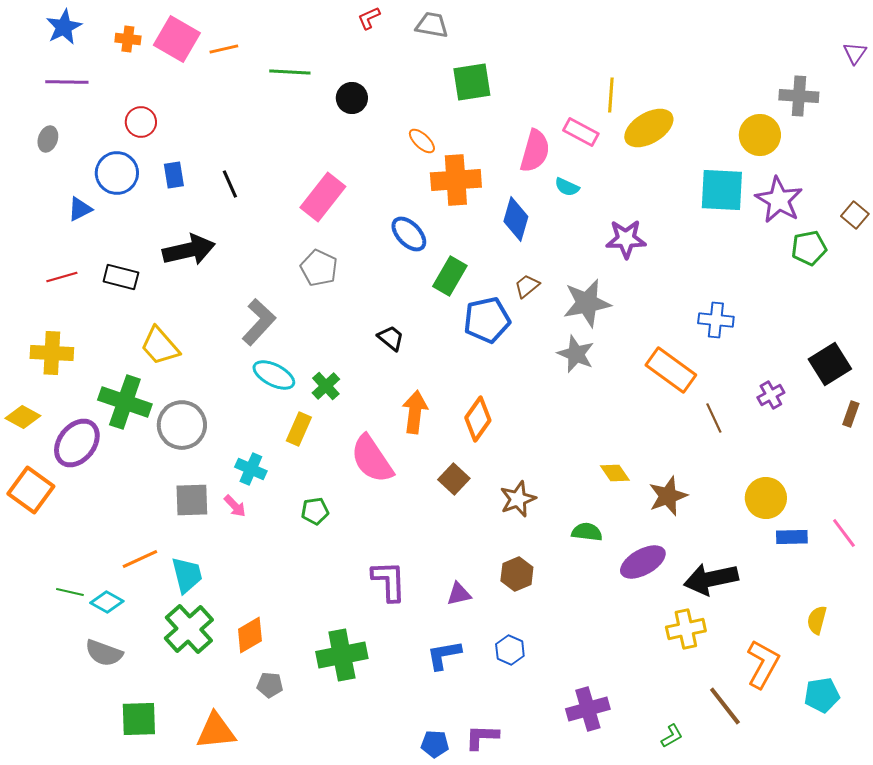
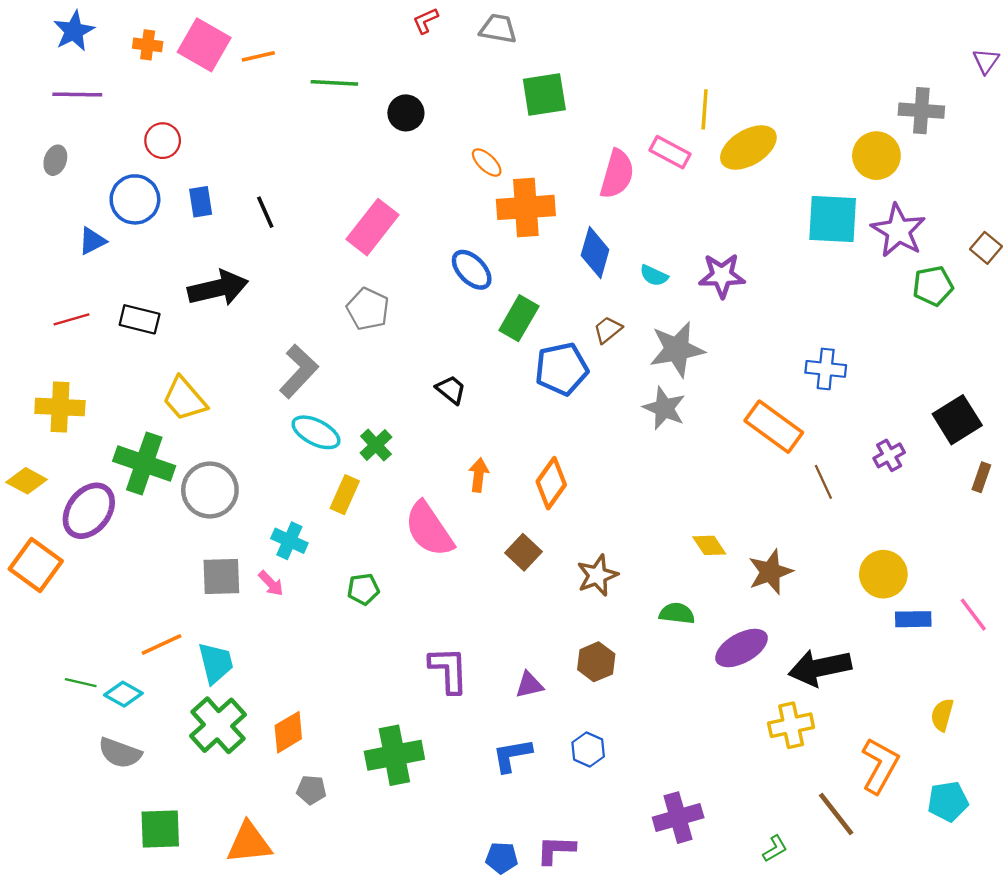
cyan semicircle: (567, 187) -> (654, 276), moved
orange arrow: (415, 412) -> (479, 475), size x0.7

